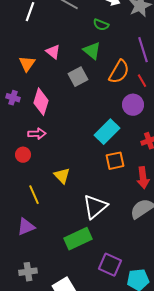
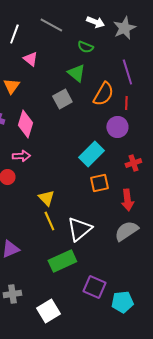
pink triangle: (53, 52) -> (30, 59), moved
red line: (142, 81) -> (126, 103), turned 32
yellow line: (34, 195) -> (49, 221), moved

